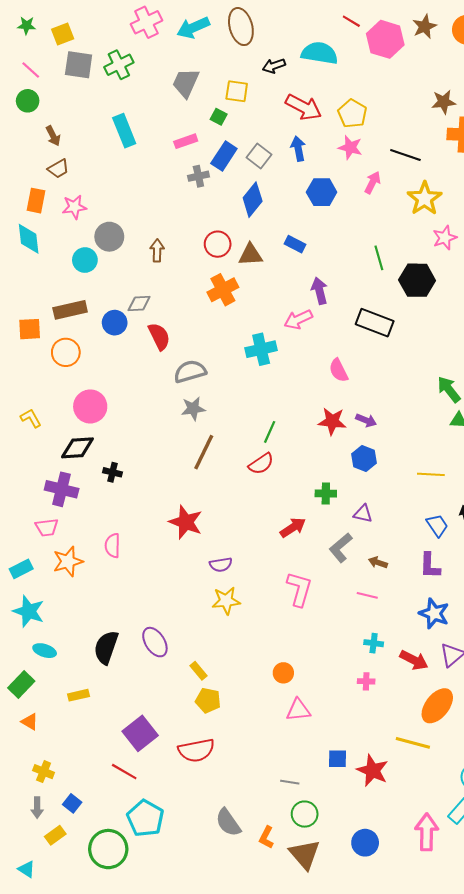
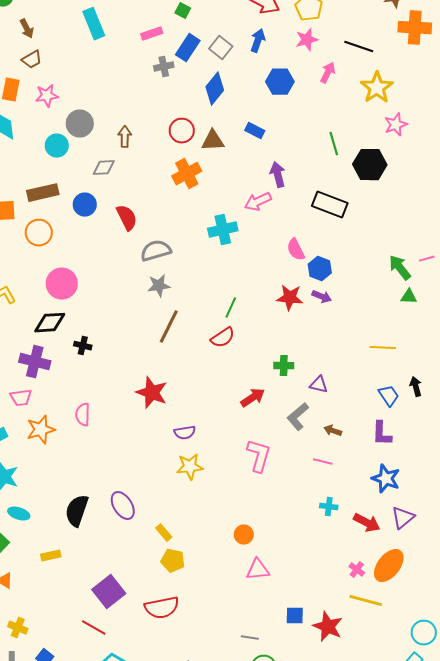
pink star: (350, 148) -> (307, 40), turned -30
blue arrow: (298, 149) -> (258, 41), turned 30
gray diamond: (139, 304) -> (104, 168), moved
blue hexagon: (364, 458) -> (320, 269), moved
pink cross: (366, 681) -> (357, 570), moved, turned 35

